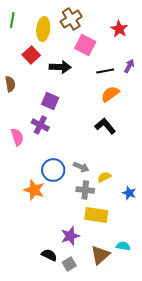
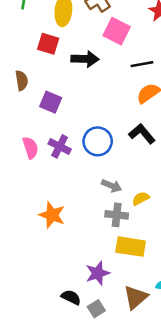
red square: (31, 55) -> (48, 44), turned -30
purple square: (50, 101) -> (51, 102), moved
purple cross: (40, 125) -> (60, 146), moved
blue circle: (53, 170) -> (98, 141), moved

